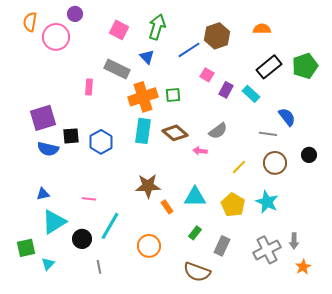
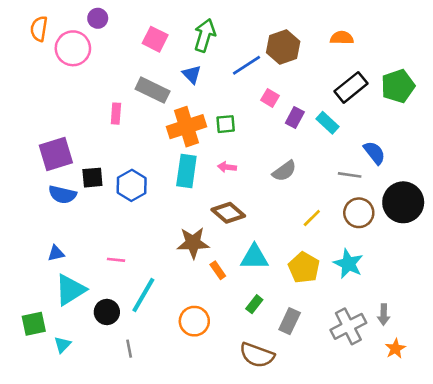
brown diamond: (175, 133) -> (228, 213), moved
pink arrow: (200, 151) -> (227, 167), moved
black circle: (309, 155) -> (403, 202), size x2.0

